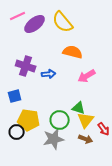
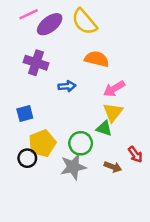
purple cross: (26, 66) -> (36, 63), moved
yellow pentagon: (29, 120) -> (42, 143), turned -30
yellow triangle: (86, 120) -> (113, 112), moved

